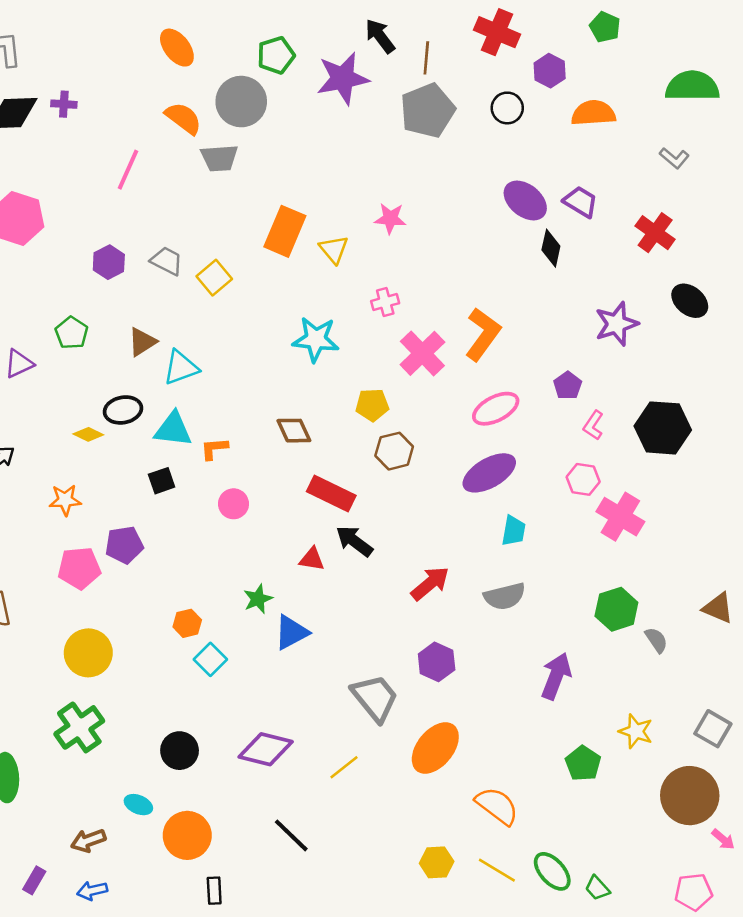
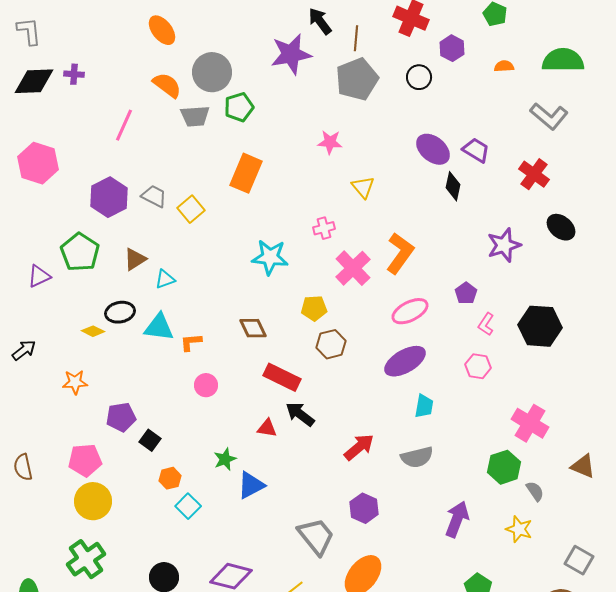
green pentagon: (276, 55) -> (239, 107), moved
orange semicircle: (593, 113) -> (504, 66), moved, size x0.6
gray L-shape: (674, 158) -> (549, 116), size x1.6
pink star: (390, 218) -> (330, 142), moved
yellow triangle: (334, 249) -> (363, 187), moved
purple hexagon: (109, 262) -> (109, 197), size x1.5
green pentagon: (72, 333) -> (80, 252), size x1.5
cyan triangle: (181, 368) -> (165, 279), size x0.7
black square: (162, 481) -> (150, 440), moved, turned -35
pink cross: (620, 517) -> (530, 423), moved
pink pentagon: (79, 568) -> (85, 460), moved
yellow star: (636, 731) -> (519, 529), moved

